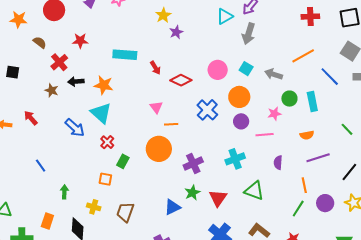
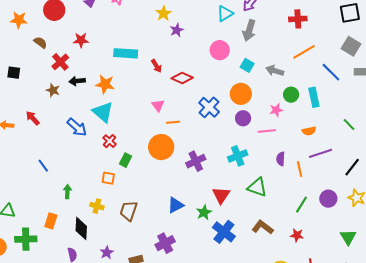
red cross: (310, 17) -> (298, 19), moved
pink circle: (218, 70) -> (220, 50), moved
orange line: (304, 185) -> (300, 169), moved
green star: (192, 193) -> (204, 212), moved

